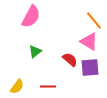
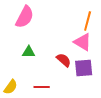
orange line: (94, 21) -> (88, 21), turned 54
green triangle: (35, 52) -> (29, 52), turned 40

